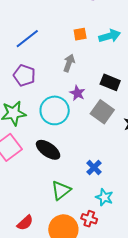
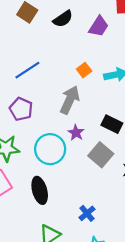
orange square: (80, 34) -> (84, 70), turned -32
gray arrow: (69, 63) -> (70, 100), size x1.5
black ellipse: (48, 150) -> (40, 190), turned 35

